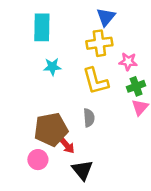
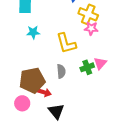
yellow cross: (99, 43) -> (88, 14), moved, turned 30
green cross: (136, 86) -> (87, 67), moved
red arrow: (67, 145) -> (44, 92), turned -32

